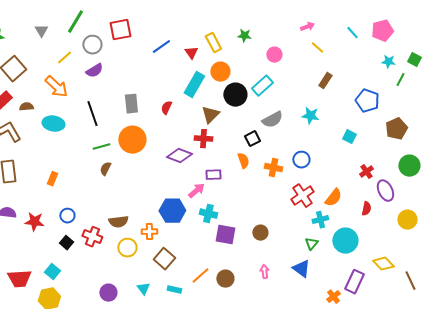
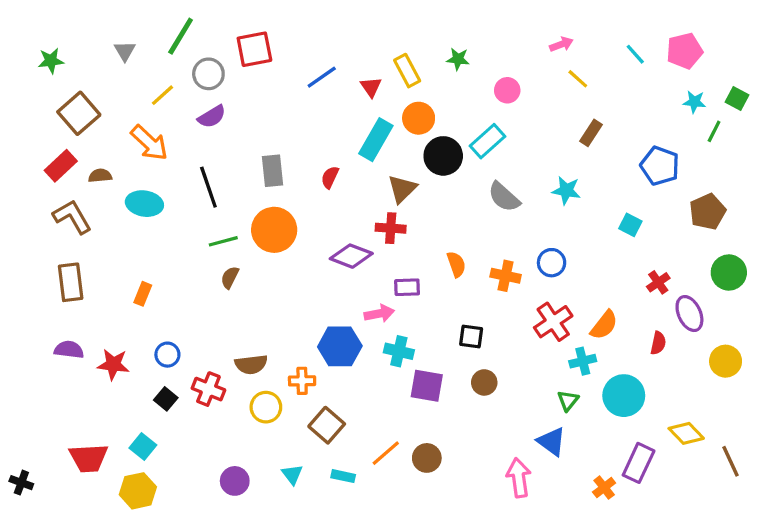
gray semicircle: (272, 120) -> (504, 197), turned 70
black square: (252, 139) -> (471, 337), moved, turned 35
pink arrow: (196, 191) -> (379, 314), turned 30
pink arrow: (264, 272) -> (519, 478), moved, size x1.6

